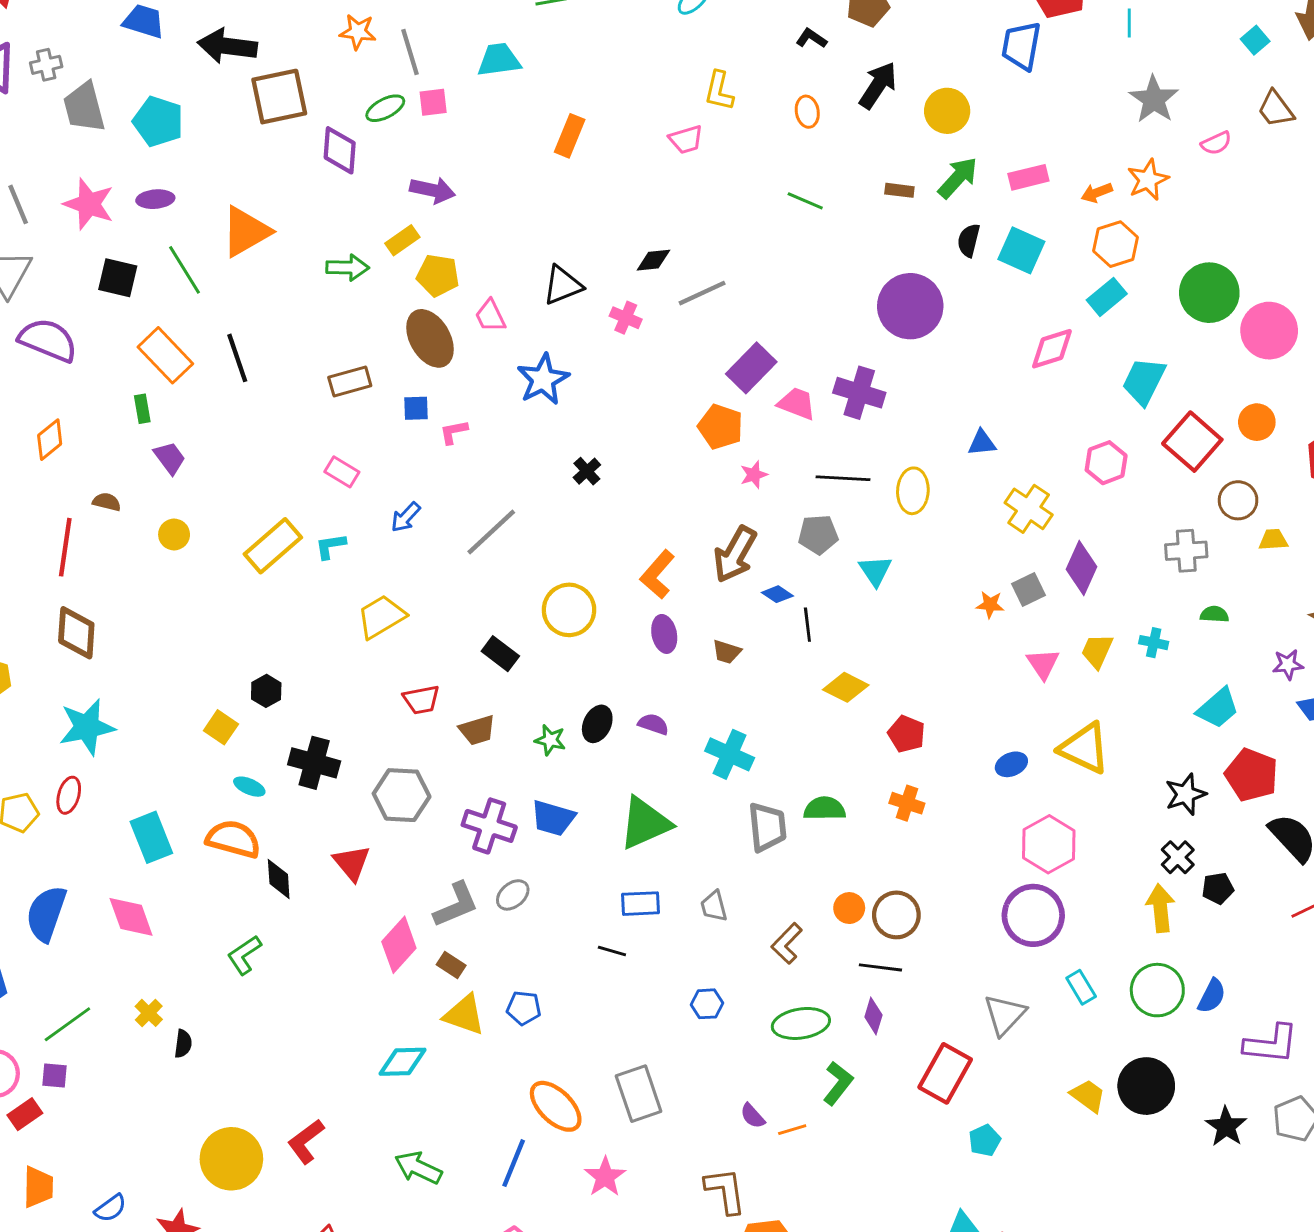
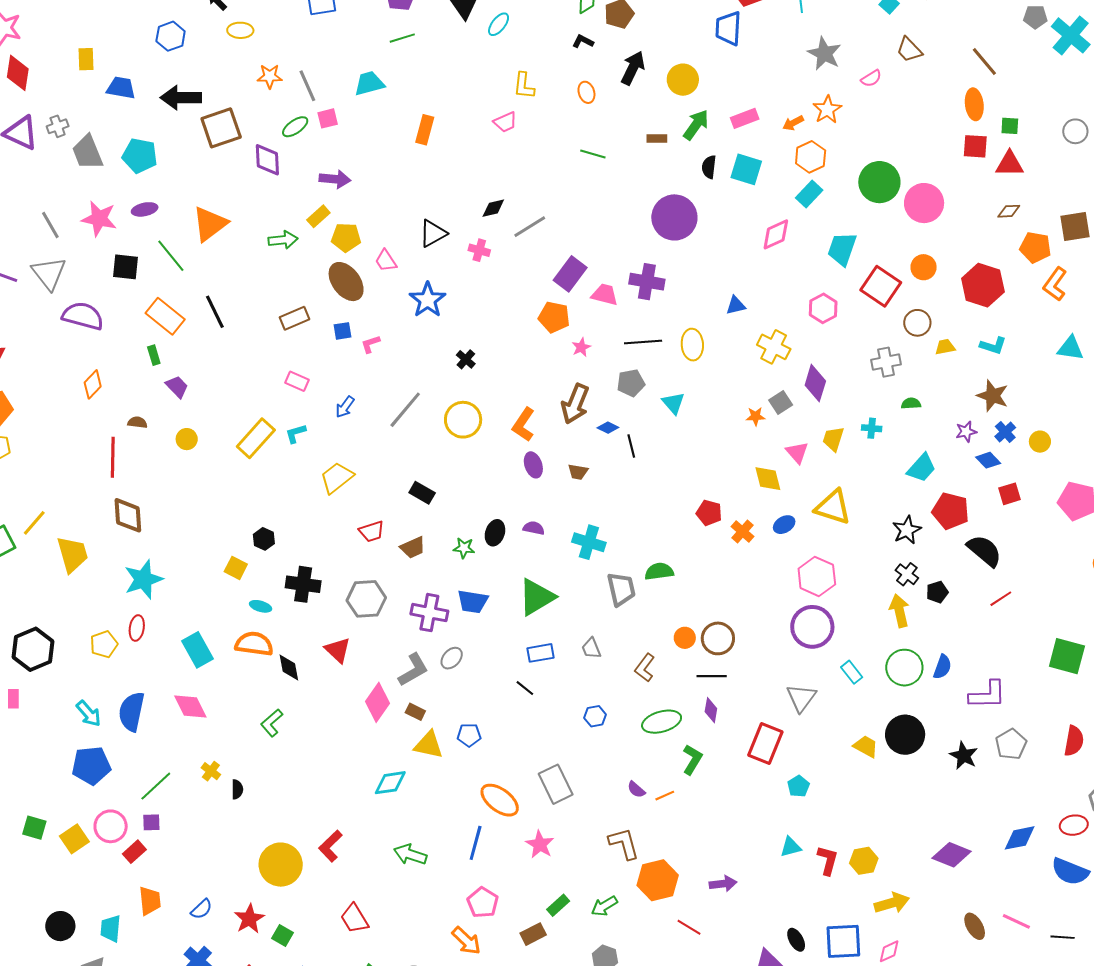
yellow circle: (569, 610) -> (463, 420), moved
yellow diamond: (846, 687) -> (768, 479), moved, turned 56
orange cross: (907, 803) -> (742, 532), moved, turned 30
black line: (612, 951) -> (525, 688), turned 30

